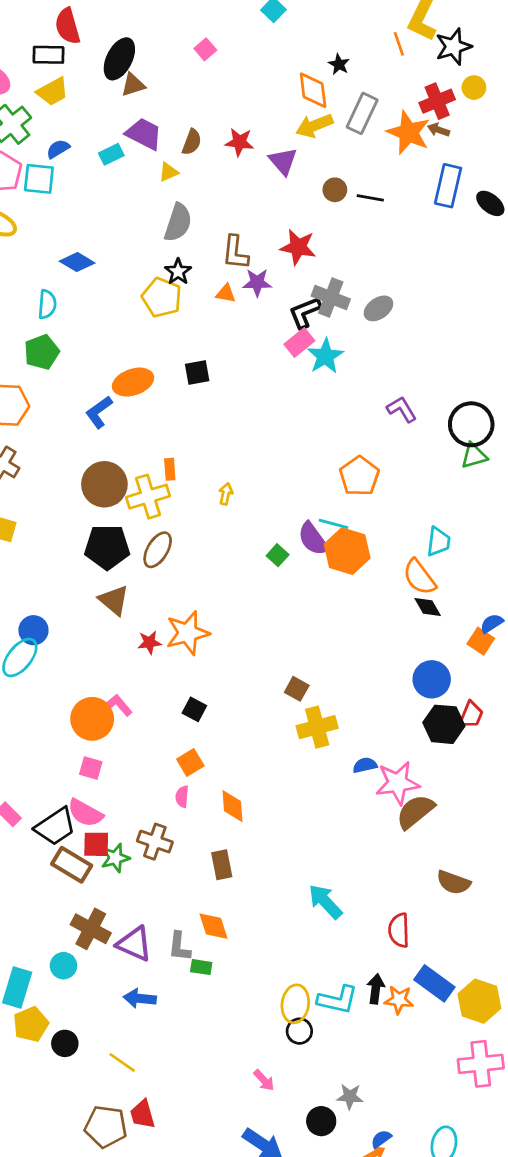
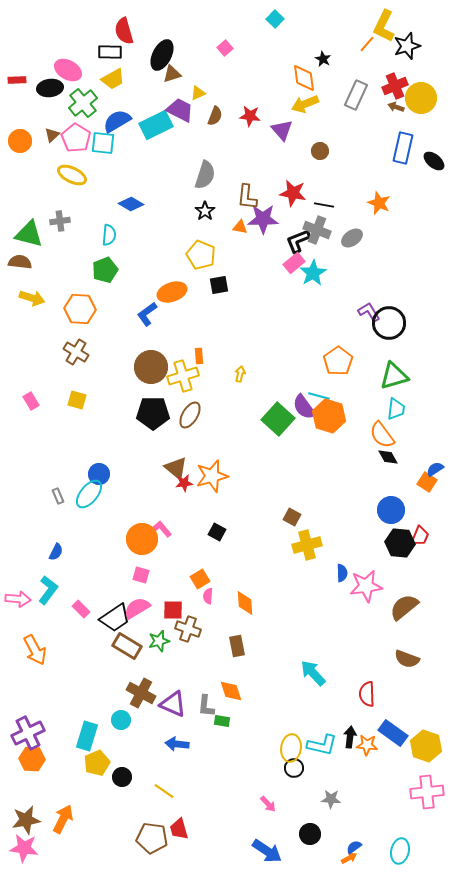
orange line: (399, 44) -> (367, 44), turned 60
yellow circle: (474, 88) -> (421, 98), moved, size x1.8
gray rectangle: (362, 113) -> (356, 95), moved
orange star: (408, 133) -> (379, 203), moved, size x0.7
blue semicircle: (58, 149) -> (117, 121), size x1.6
cyan rectangle: (111, 154) -> (156, 125), size x1.8
yellow triangle: (168, 172) -> (198, 93), moved
black line: (370, 198) -> (324, 205), moved
purple star: (257, 283) -> (263, 219), size x1.4
yellow pentagon: (162, 298) -> (201, 255), moved
black circle: (471, 424) -> (389, 323), moved
green triangle: (474, 456) -> (394, 376), moved, size x1.4
green square: (278, 555) -> (278, 419), size x2.0
brown triangle: (114, 600) -> (176, 468), moved
orange square: (190, 762) -> (200, 579), moved
blue semicircle: (365, 765) -> (342, 573), turned 102
brown semicircle: (415, 812) -> (404, 607), moved
pink semicircle: (85, 813) -> (137, 608), turned 120
red square: (96, 844) -> (173, 610), moved
gray star: (350, 1097) -> (331, 799), moved

